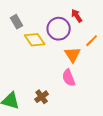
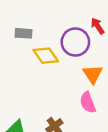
gray rectangle: (17, 22) -> (23, 33), turned -56

